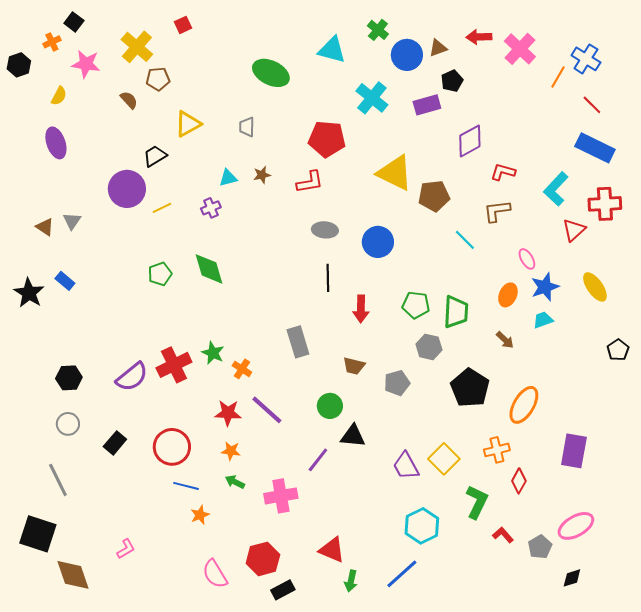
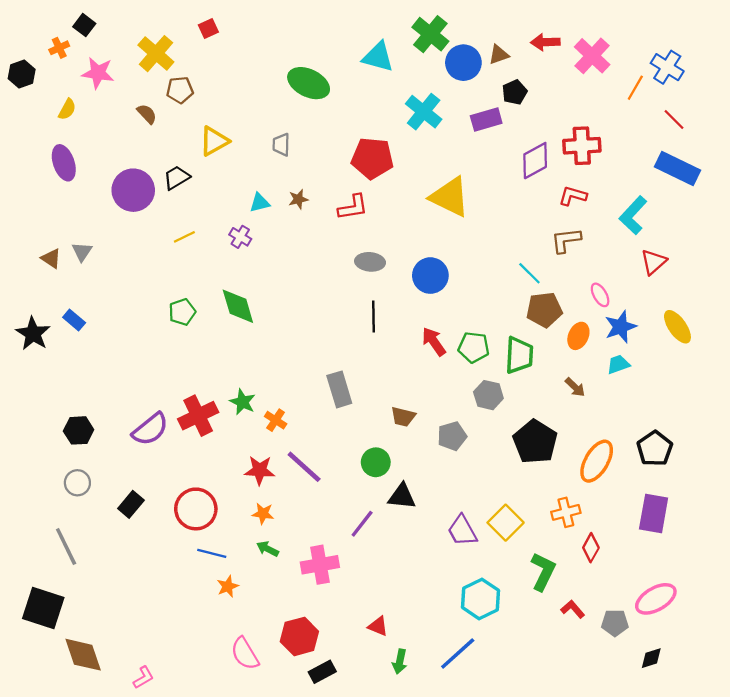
green cross: (378, 30) -> (430, 34), size x1.5
purple circle: (127, 189) -> (133, 190), moved
brown pentagon: (434, 196) -> (544, 310), moved
red cross: (605, 204) -> (582, 146), moved
purple cross: (211, 208) -> (240, 237), turned -36
red arrow: (361, 309) -> (434, 342), moved, turned 144
black pentagon: (618, 350) -> (655, 449), moved, size x1.4
gray pentagon: (540, 547) -> (615, 623), turned 30
pink L-shape: (126, 549) -> (143, 677), moved
red triangle: (332, 550) -> (378, 626), size x0.7

